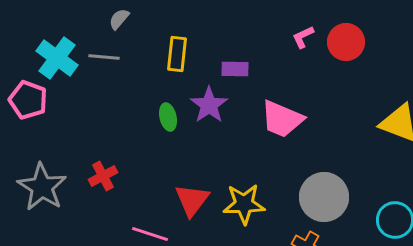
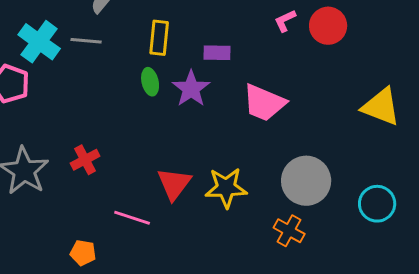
green ellipse: (168, 117) -> (150, 82), moved

